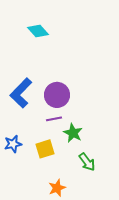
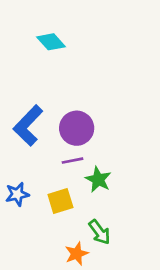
green arrow: (87, 162) -> (100, 232), moved

